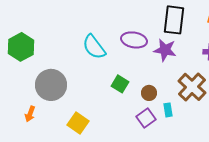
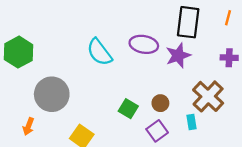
purple star: (165, 50) -> (178, 55), turned -30
green square: (120, 84) -> (128, 109), moved
cyan rectangle: (168, 110) -> (191, 122), moved

